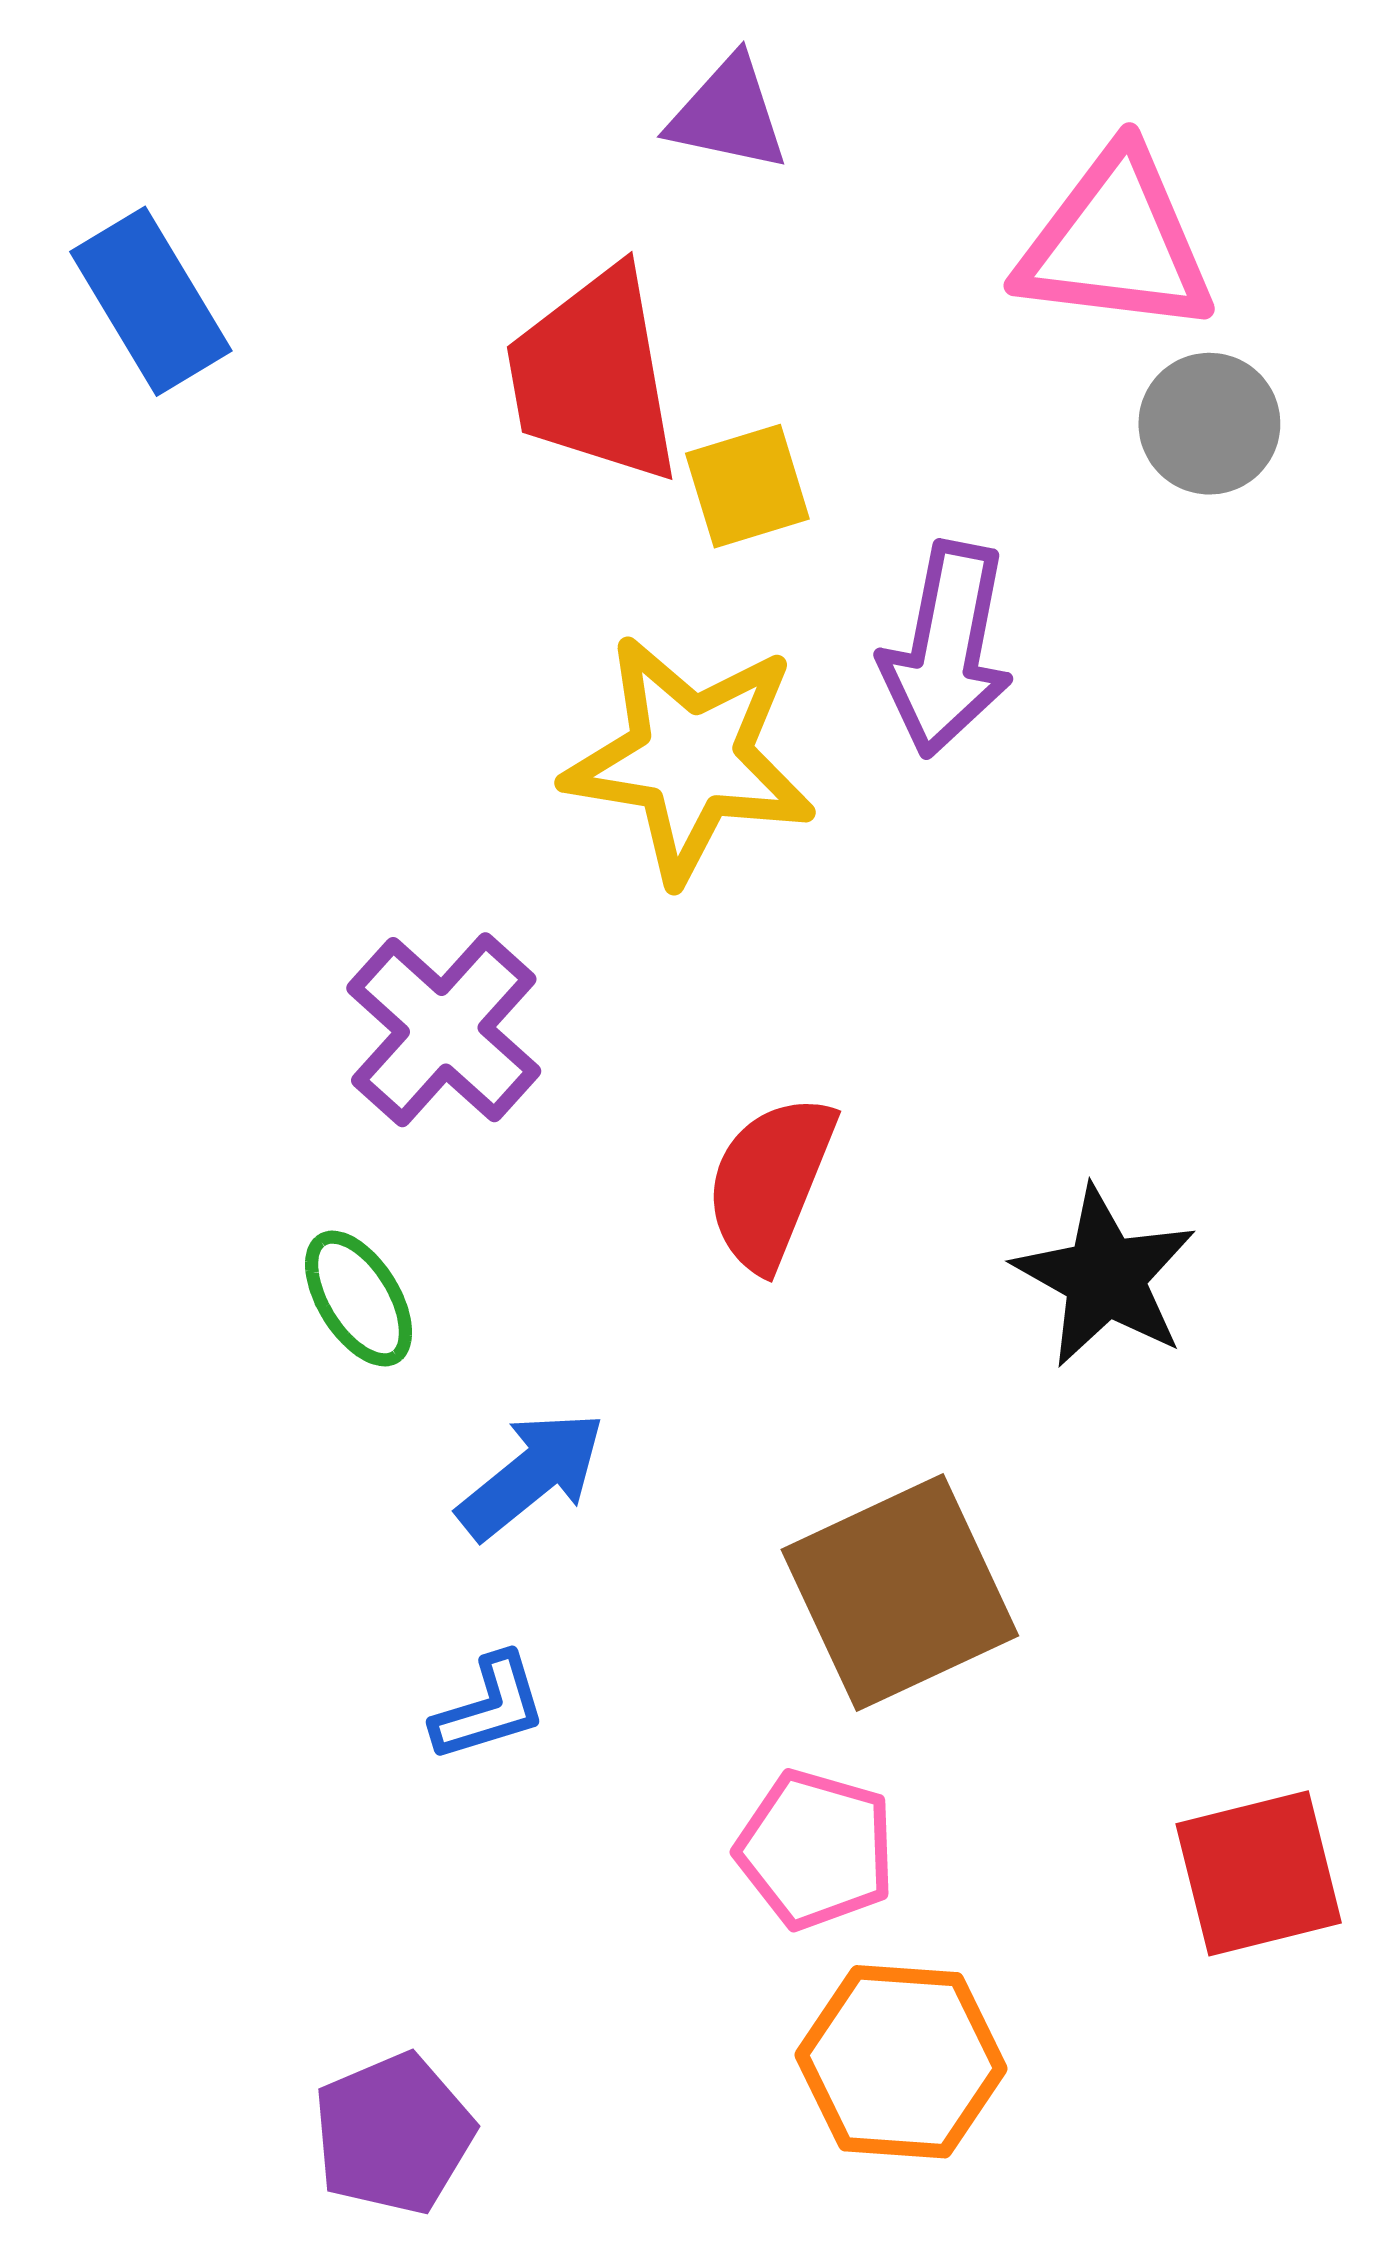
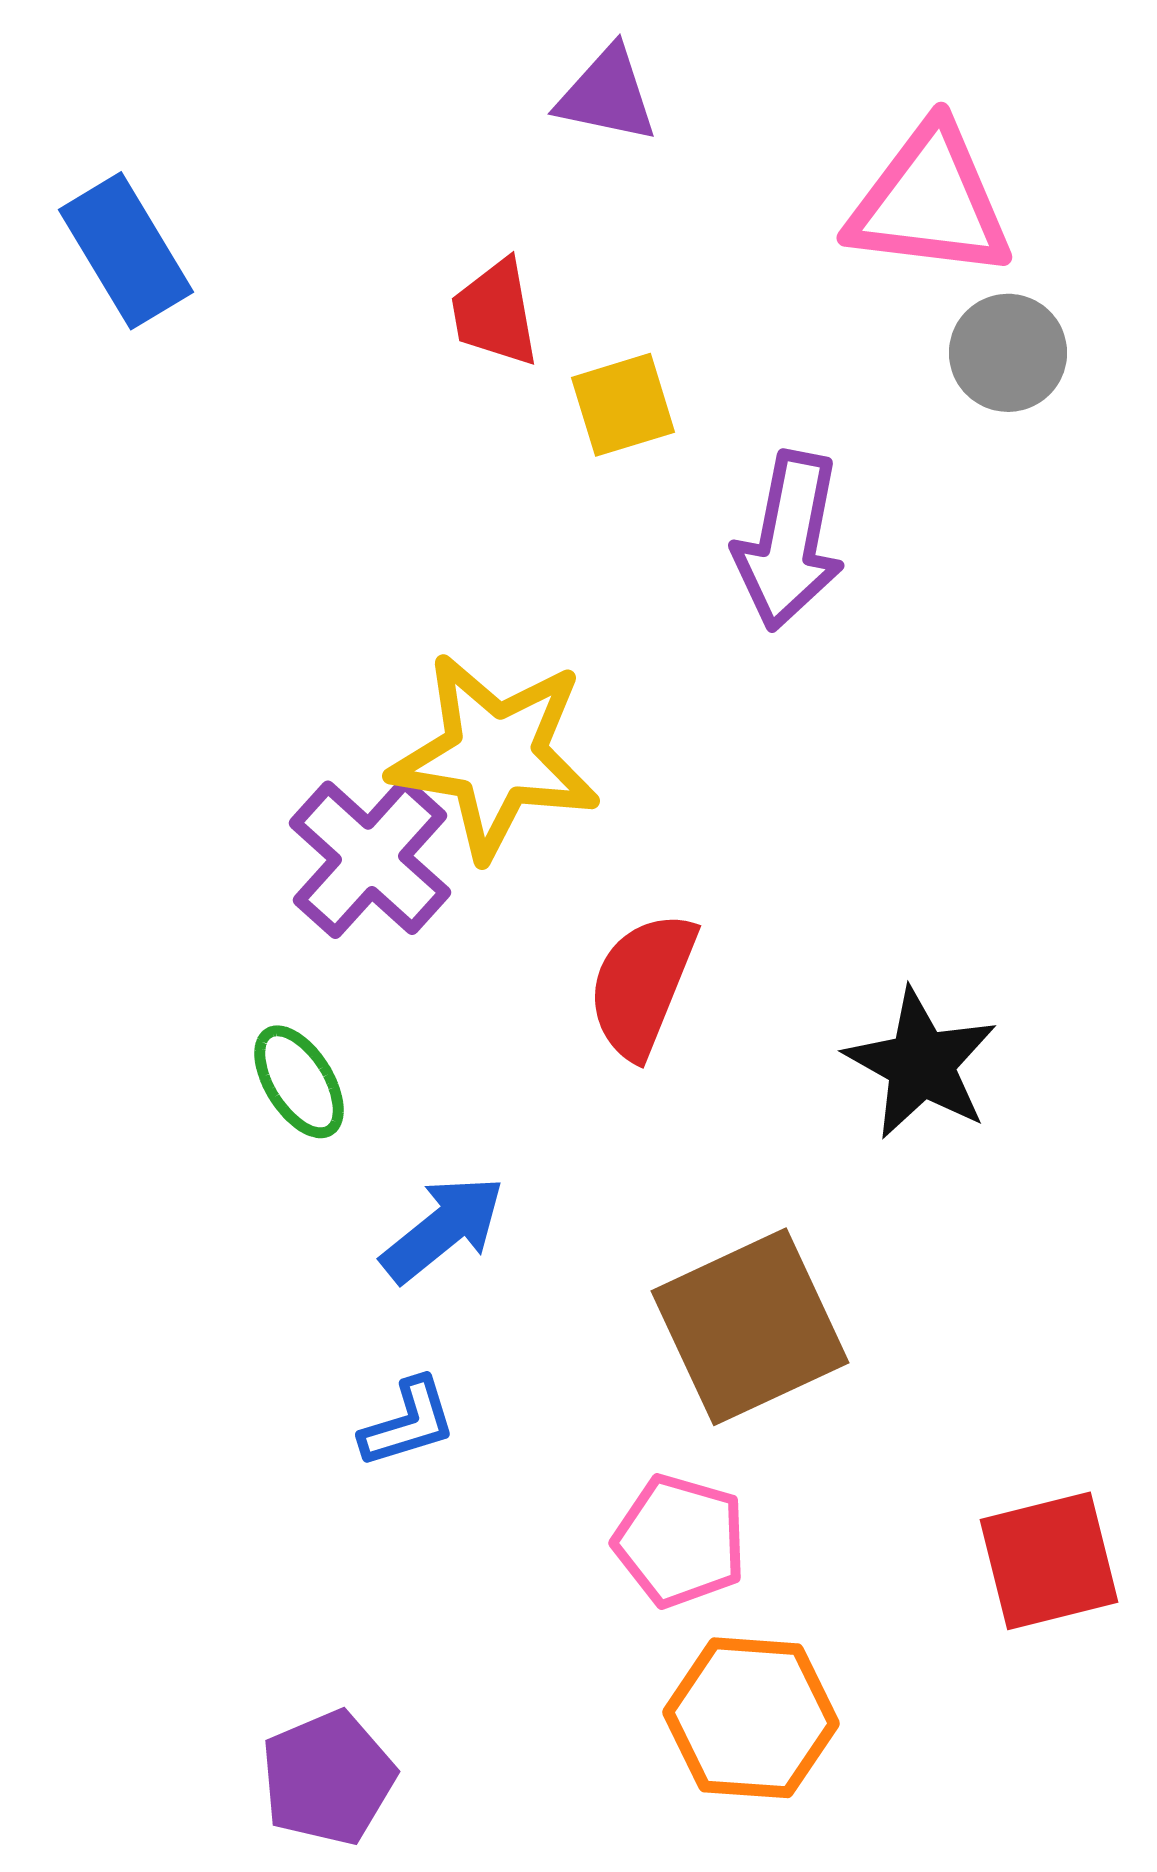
red trapezoid: (594, 376) -> (495, 313), size x0.6
yellow star: (690, 758) -> (495, 756), moved

